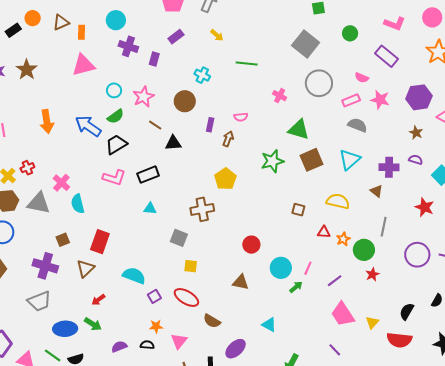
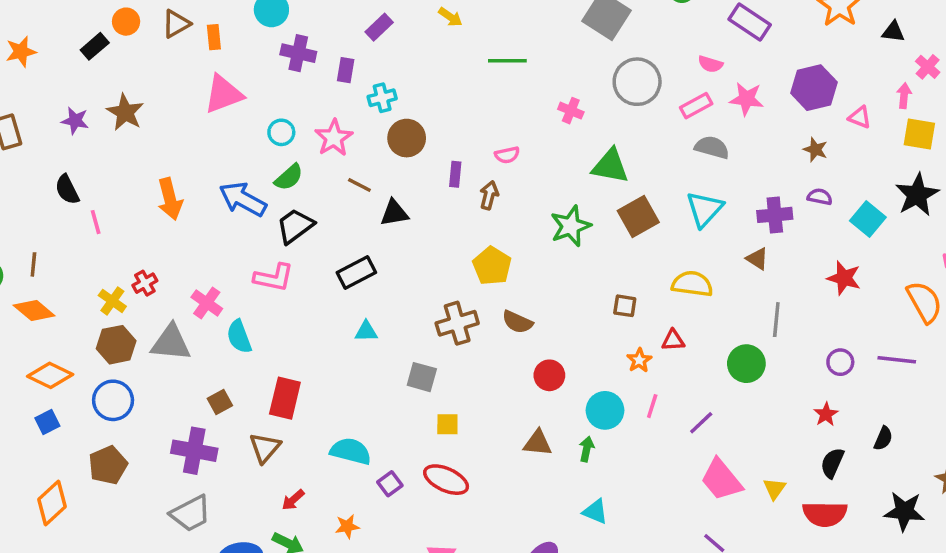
cyan cross: (202, 75) -> (382, 98), moved, turned -35
pink L-shape: (114, 178) -> (274, 278), moved
orange star: (343, 239) -> (639, 360), moved
purple circle: (417, 255) -> (840, 362), size x0.6
red star: (372, 274) -> (826, 414), moved
green arrow: (296, 287) -> (587, 449), moved, turned -32
brown semicircle: (212, 321) -> (517, 322), moved
orange star: (156, 326) -> (347, 526), moved

